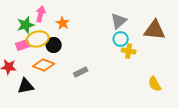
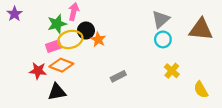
orange star: (63, 23) -> (98, 39), moved
black circle: (54, 45) -> (86, 31), moved
yellow cross: (129, 51) -> (172, 71), moved, turned 32
orange diamond: (44, 65) -> (61, 65), moved

